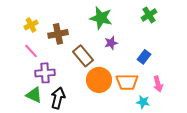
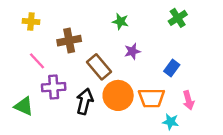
green star: (101, 18) -> (120, 21), size x0.6
yellow cross: (31, 25) -> (31, 21), moved, turned 32
green triangle: (34, 95) -> (24, 106), moved
black arrow: (58, 98) -> (85, 101), moved

